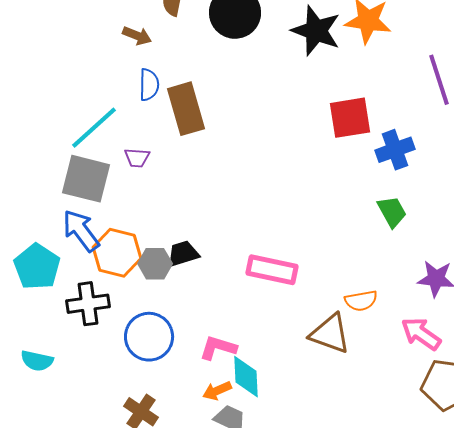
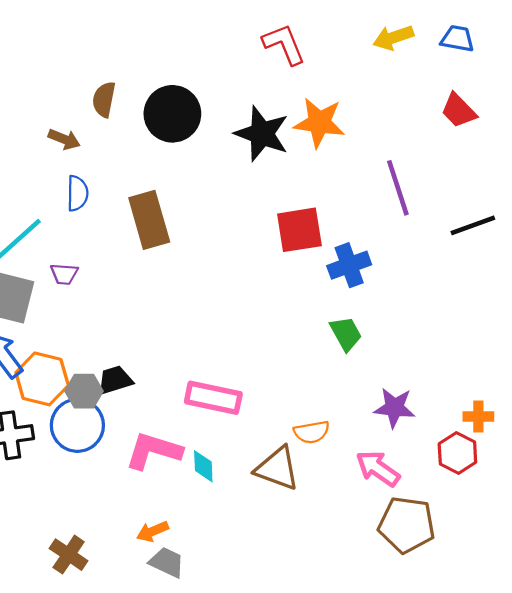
brown rectangle: (186, 109) -> (149, 220), moved
blue circle: (149, 337) -> (77, 425), moved
pink L-shape: (218, 348) -> (154, 451), moved, size x1.4
cyan diamond: (246, 377) -> (203, 466), moved, size x0.7

